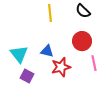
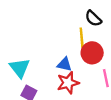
yellow line: (50, 13) -> (82, 38), moved
blue triangle: (47, 51) -> (65, 64), moved

